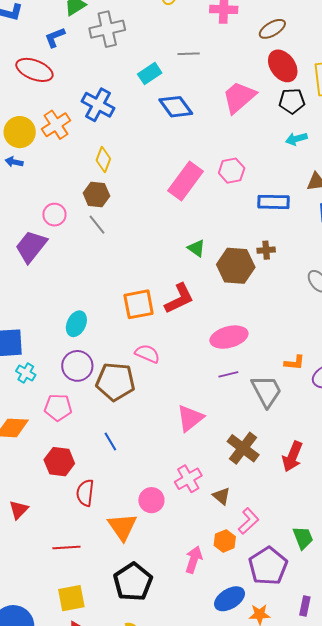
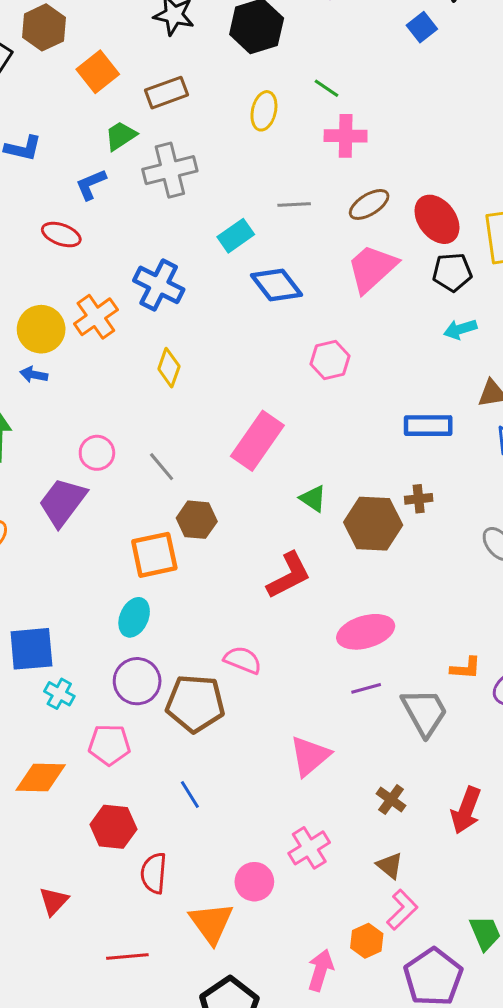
brown ellipse: (272, 29) -> (369, 204), moved
red ellipse: (34, 70) -> (61, 235), size x0.7
pink hexagon: (232, 171) -> (330, 360), moved
pink rectangle: (185, 181) -> (257, 441), moved
brown hexagon: (96, 195) -> (197, 520), moved
orange square: (139, 304) -> (154, 555), moved
brown cross: (243, 448) -> (391, 800), size x0.6
brown triangle: (221, 496) -> (390, 866), moved

